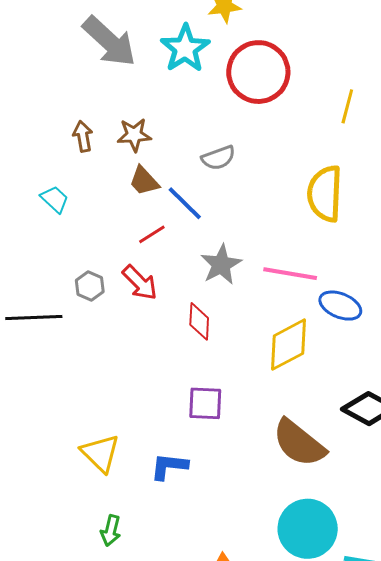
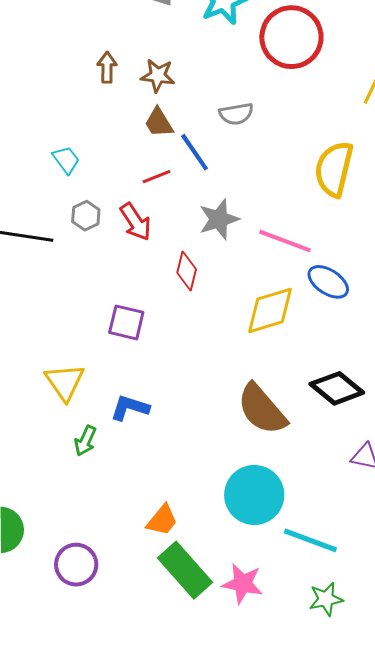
cyan trapezoid: (55, 199) -> (66, 160), moved
purple square: (205, 403) -> (126, 322), moved
green arrow: (111, 531) -> (85, 441), moved

